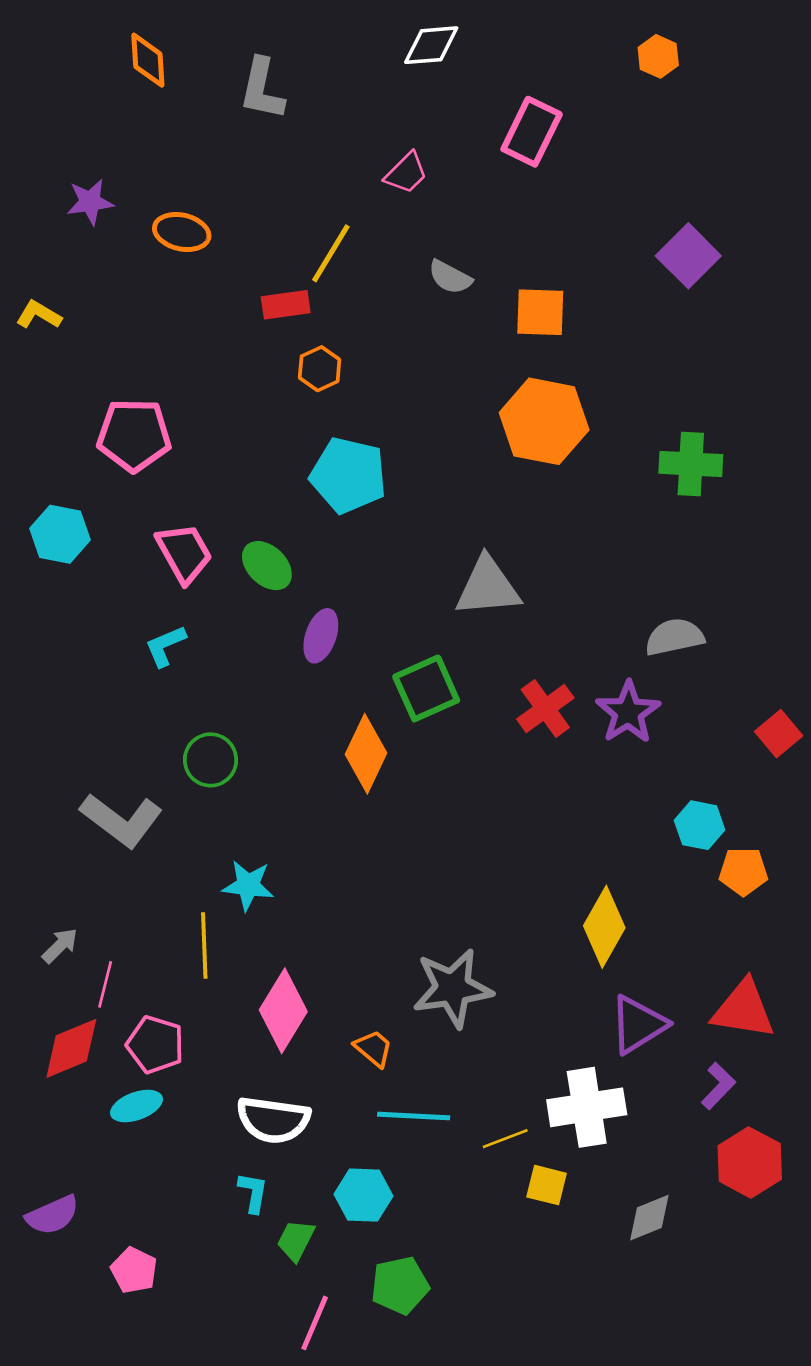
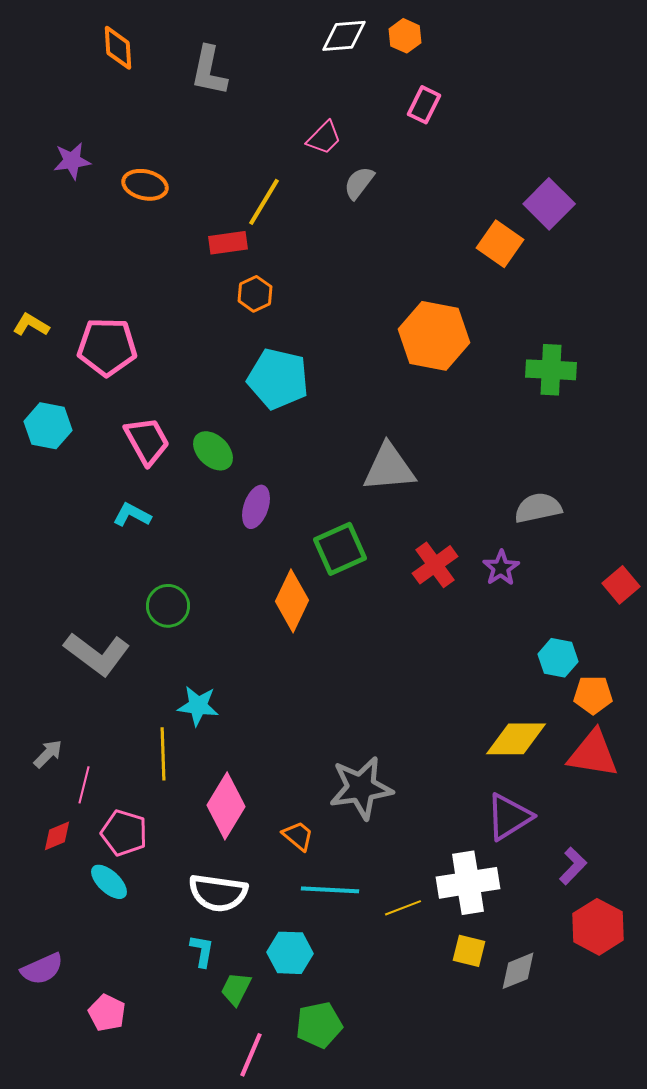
orange hexagon: (658, 56) -> (405, 36), moved
pink rectangle: (532, 132) -> (424, 105), size x0.7
gray semicircle: (450, 277) -> (359, 183), moved, turned 99
orange square: (540, 312) -> (500, 244), moved, turned 33
yellow L-shape: (39, 315) -> (31, 325), moved
cyan L-shape: (165, 646) -> (132, 515), turned 51
purple star: (628, 712) -> (501, 568), size x0.7
yellow diamond: (604, 927) -> (516, 739), moved, turned 60
red triangle: (743, 1009) -> (593, 754), moved
red diamond: (71, 1048) -> (57, 836), size x0.6
cyan ellipse: (137, 1106) -> (109, 882), turned 63
yellow square: (547, 1185) -> (469, 951), moved

